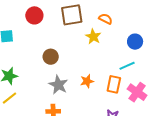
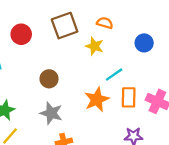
cyan line: (127, 66) -> (114, 75), moved
orange star: (87, 81) -> (97, 99), size x1.5
gray star: (58, 85) -> (51, 113), moved

